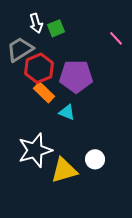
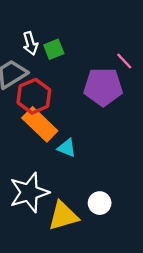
purple pentagon: (76, 76) -> (103, 87), moved
orange rectangle: (44, 92) -> (40, 124), size x1.4

